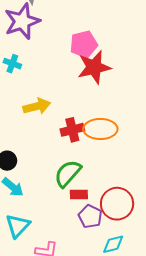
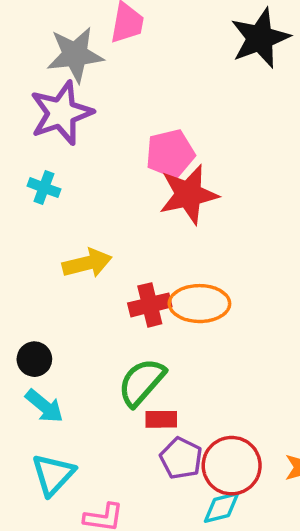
red circle: (117, 204) -> (232, 466), moved

